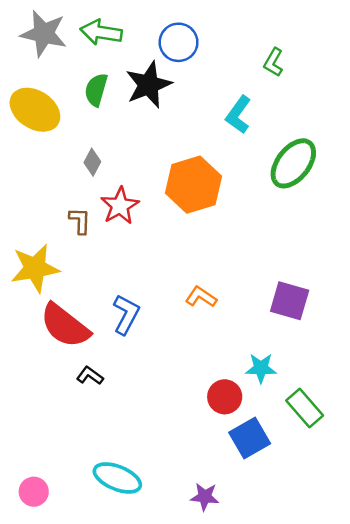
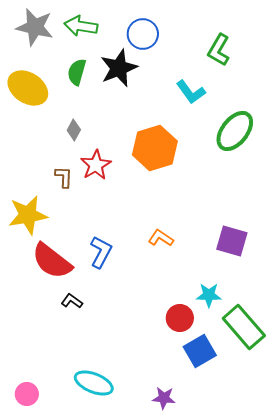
green L-shape: (273, 62) -> (219, 50), size x1.4
cyan L-shape: (238, 115) -> (191, 92), turned -72
green rectangle: (305, 408) -> (244, 327), size x1.4

